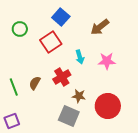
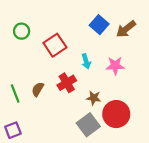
blue square: (61, 17) -> (99, 25), moved
brown arrow: (100, 27) -> (126, 29), moved
brown star: (79, 96) -> (94, 98), moved
gray square: (69, 116) -> (88, 125), moved, turned 30

